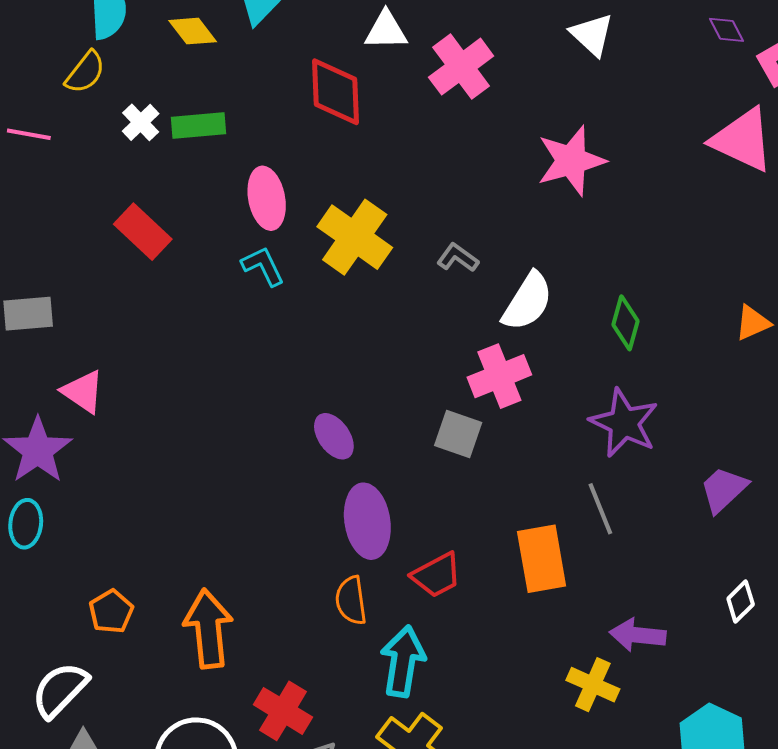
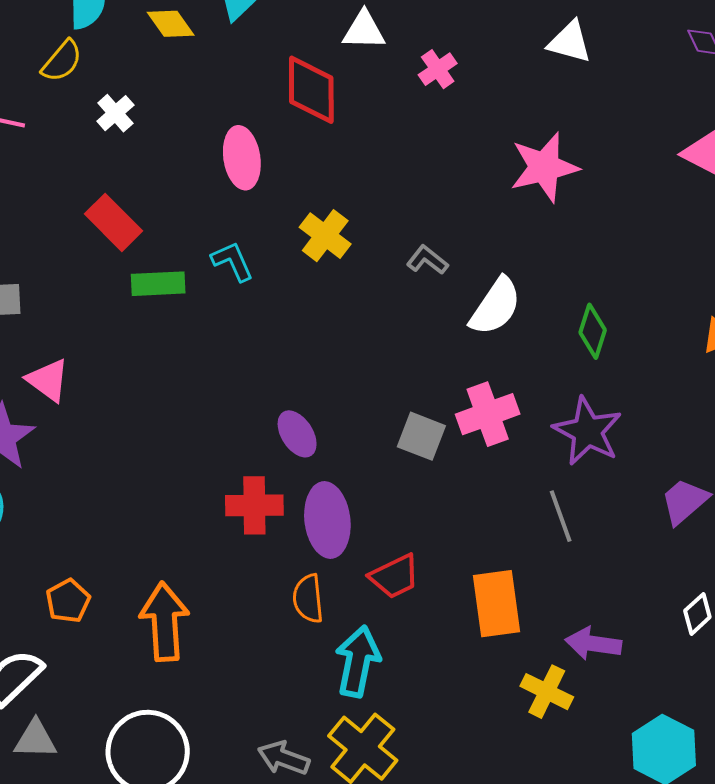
white triangle: (592, 35) -> (570, 42), turned -30
pink cross: (461, 67) -> (438, 69), size x0.6
green rectangle: (199, 125) -> (158, 284), moved
pink ellipse: (267, 198) -> (242, 158), moved
yellow cross: (355, 237) -> (325, 236), size x0.7
pink cross: (499, 376) -> (488, 414), moved
orange rectangle: (542, 559) -> (496, 604), moved
red cross: (283, 711) -> (254, 505), moved, turned -34

